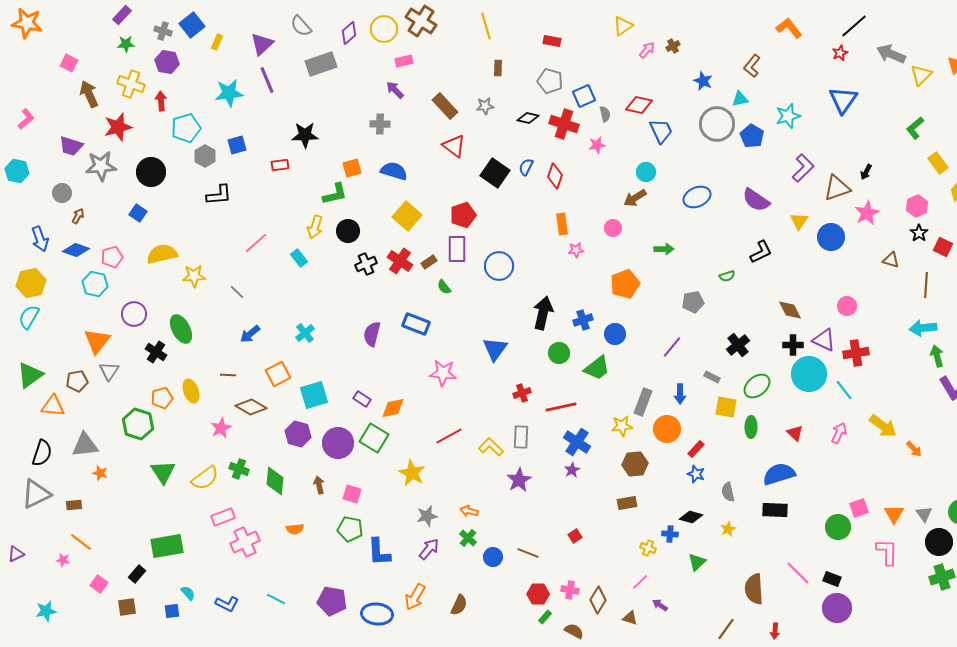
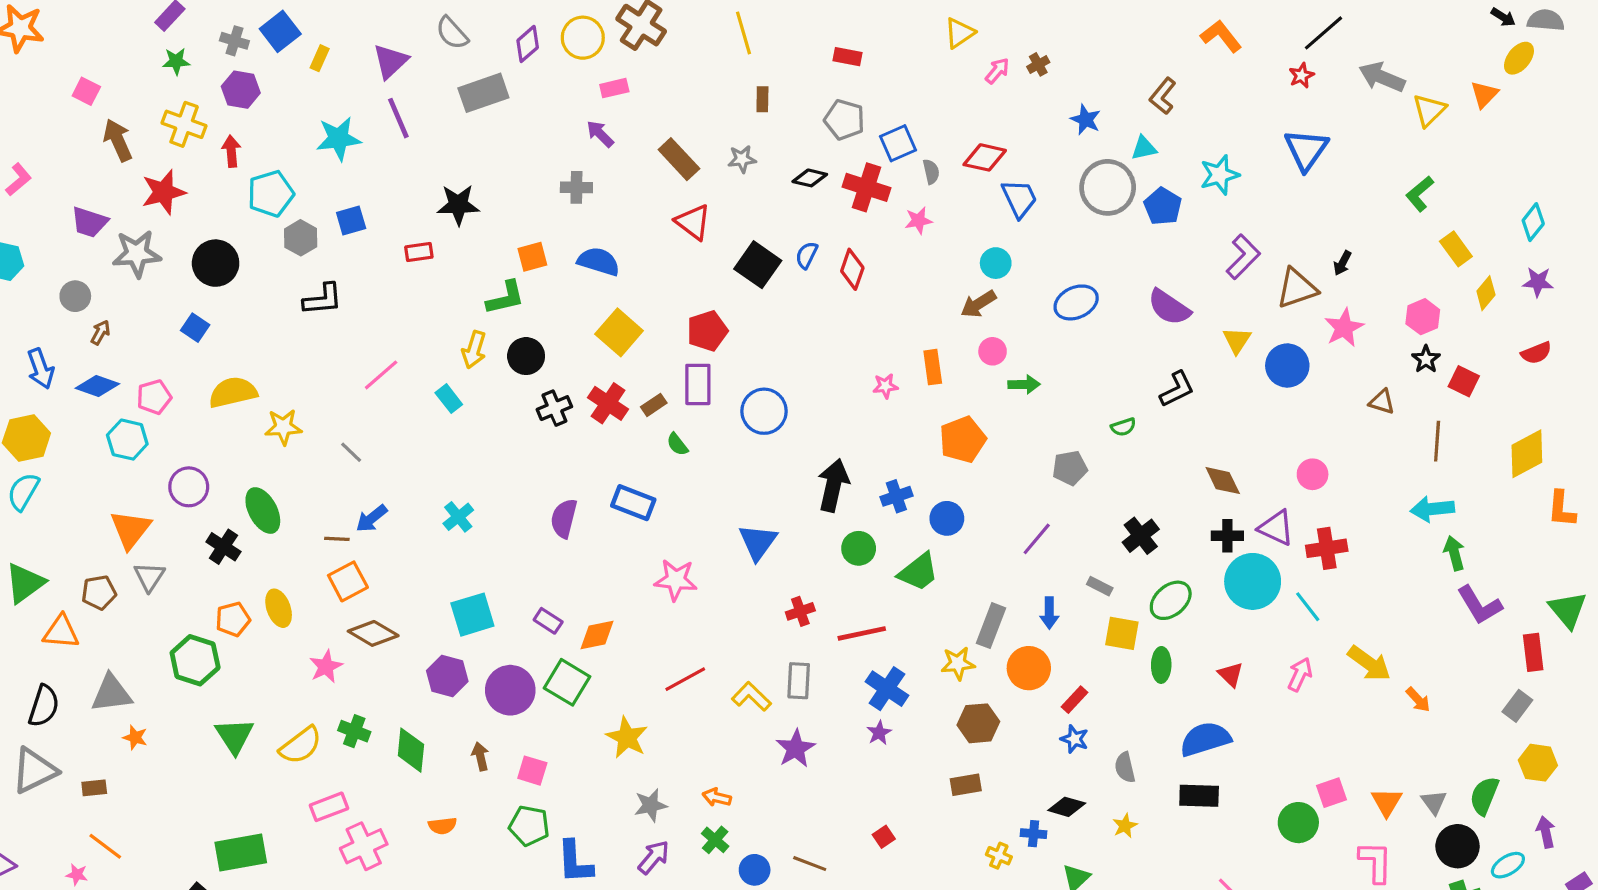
orange rectangle: (562, 224) -> (933, 367), moved
pink circle: (613, 228) -> (993, 351), moved
orange square: (278, 374) -> (348, 581), moved
brown line: (228, 375) -> (337, 539), moved

